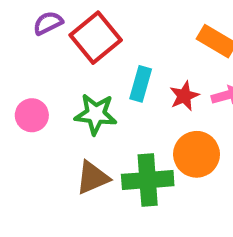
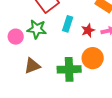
green star: (96, 114) -> (37, 29), moved
brown triangle: (93, 178) -> (32, 66), moved

